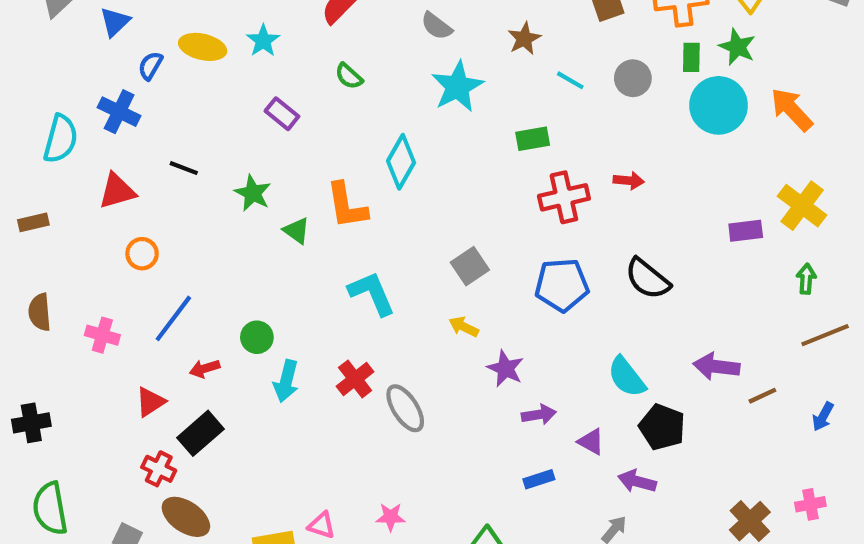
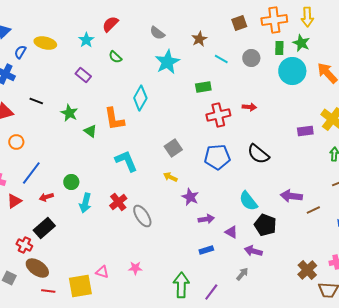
cyan star: (263, 41) -> (86, 40), moved
red triangle: (150, 402) -> (14, 201), moved

